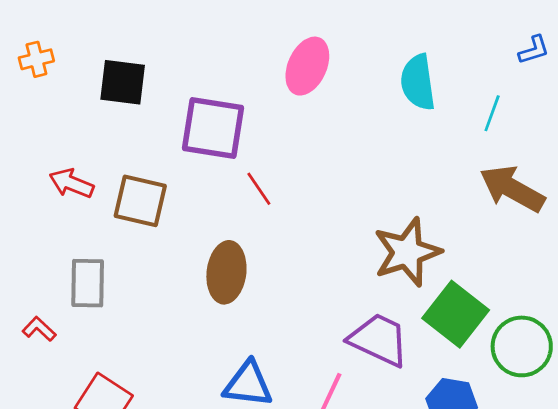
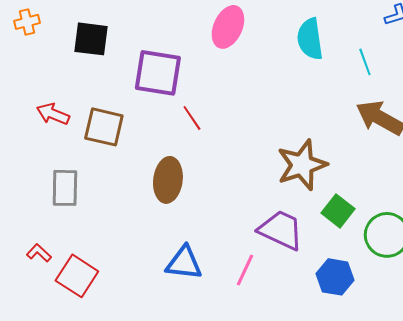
cyan line: (492, 113) -> (365, 62), turned -40
green square: (456, 314) -> (338, 211), size x0.7
red L-shape: (39, 329) -> (39, 253), moved

